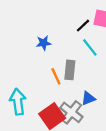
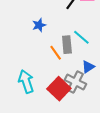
cyan line: (90, 47) -> (81, 37), moved

